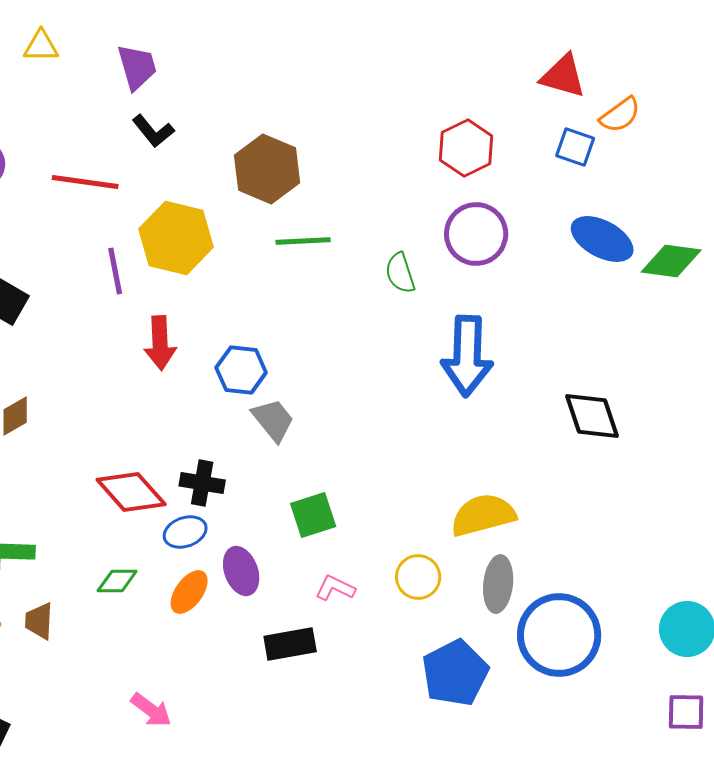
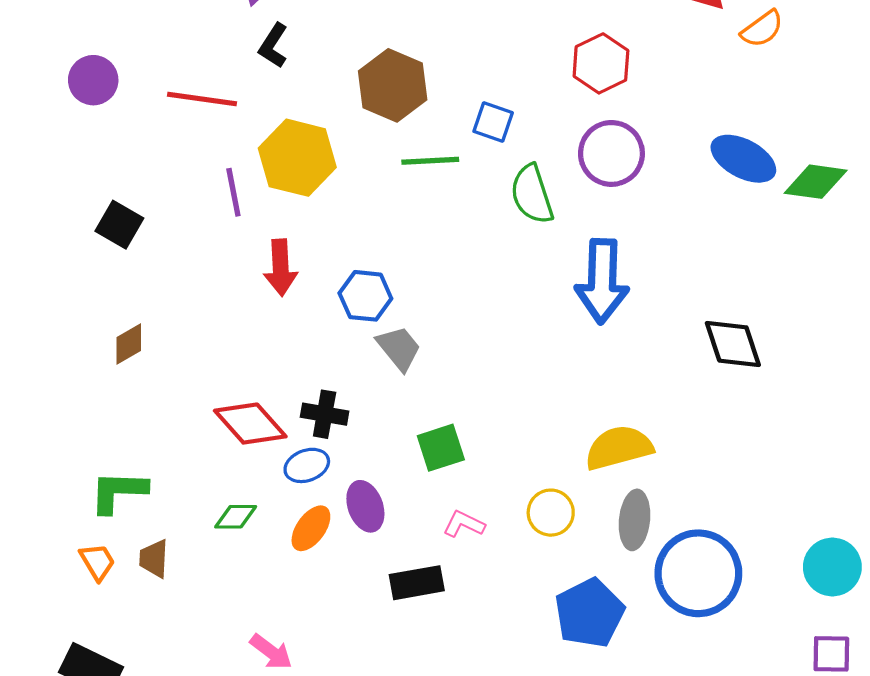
black L-shape: (153, 131) -> (273, 46), turned 72
blue square: (575, 147) -> (493, 122), moved
green semicircle: (400, 273) -> (532, 194), size x1.4

